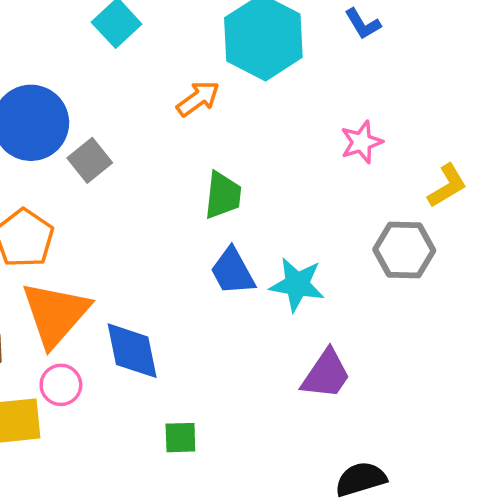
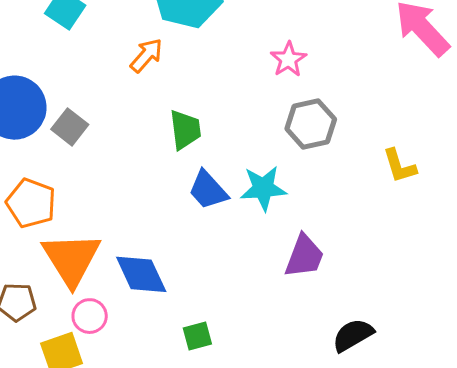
yellow L-shape: (447, 186) -> (399, 166), moved, turned 117
gray hexagon: (404, 250) -> (311, 124), moved

